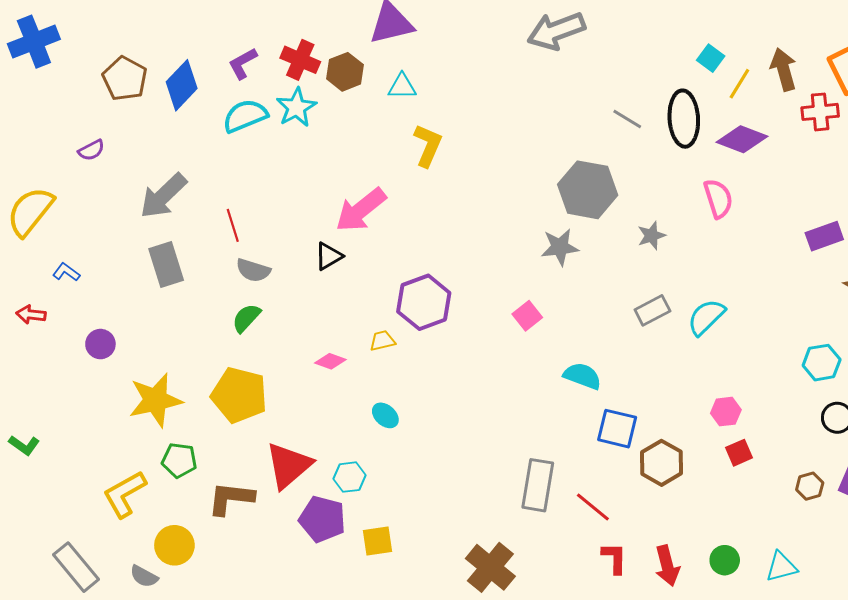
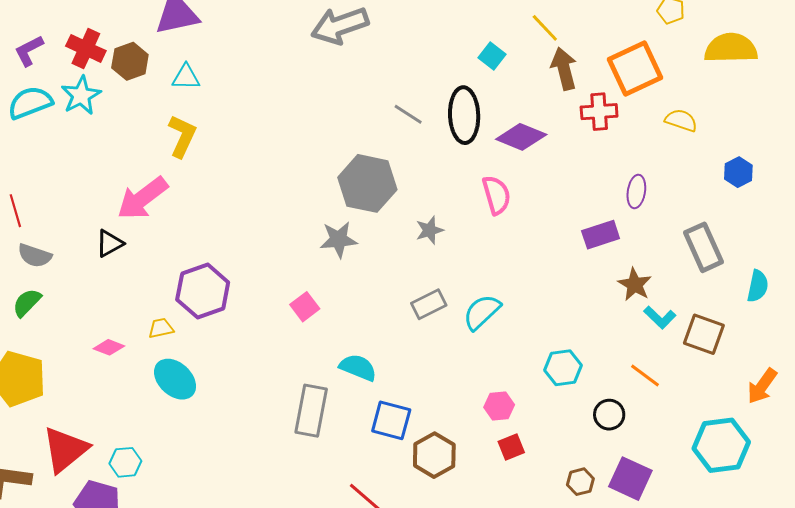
yellow line: (739, 84) -> (545, 28), moved, turned -76
yellow L-shape: (428, 145) -> (182, 136), moved
cyan hexagon: (822, 363) -> (563, 368), moved
cyan ellipse: (385, 415) -> (175, 379), moved, size x1.6
gray rectangle: (538, 485) -> (311, 411), moved

